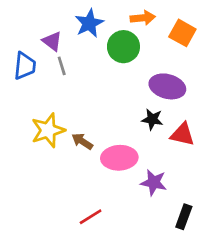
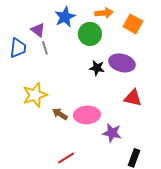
black star: (152, 119) -> (97, 68), moved
brown arrow: (82, 141) -> (60, 114), moved

